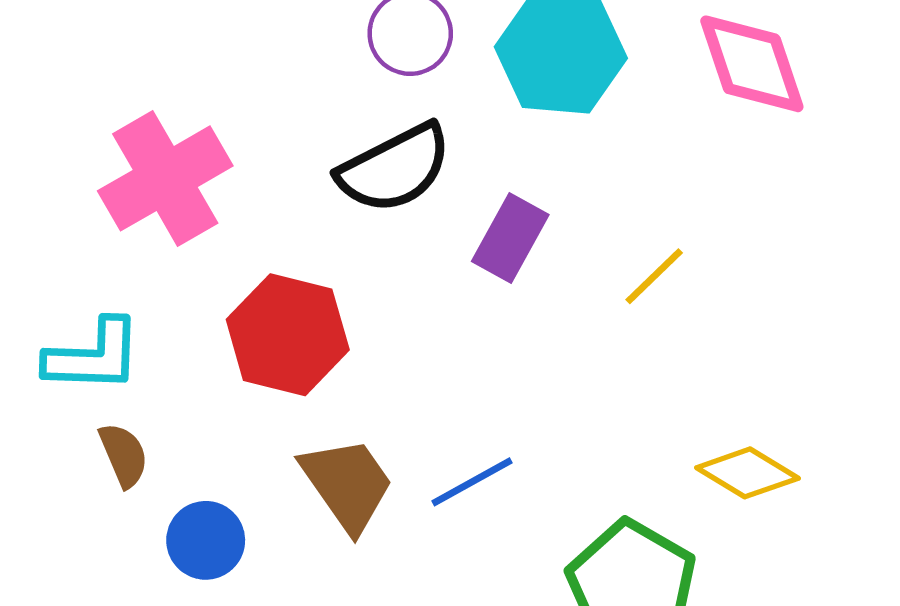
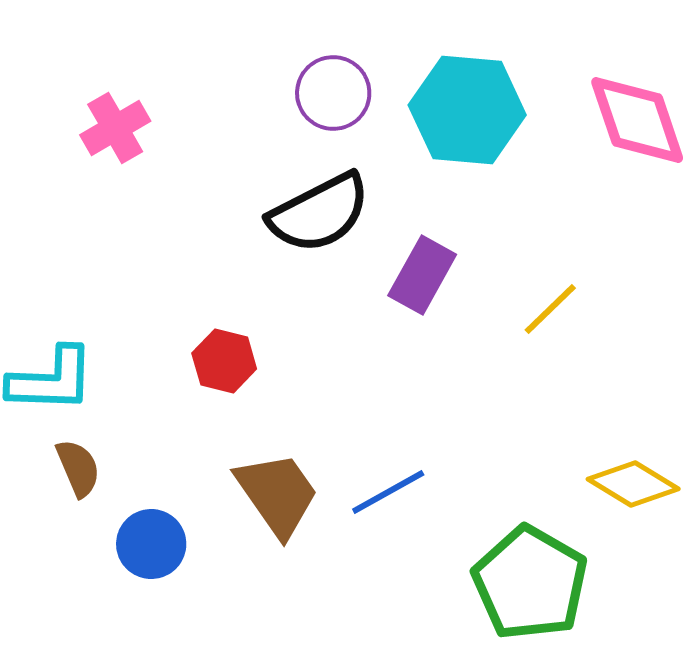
pink cross: (165, 178) -> (115, 128), moved, size x0.6
red hexagon: (288, 335) -> (224, 361), size x0.6

